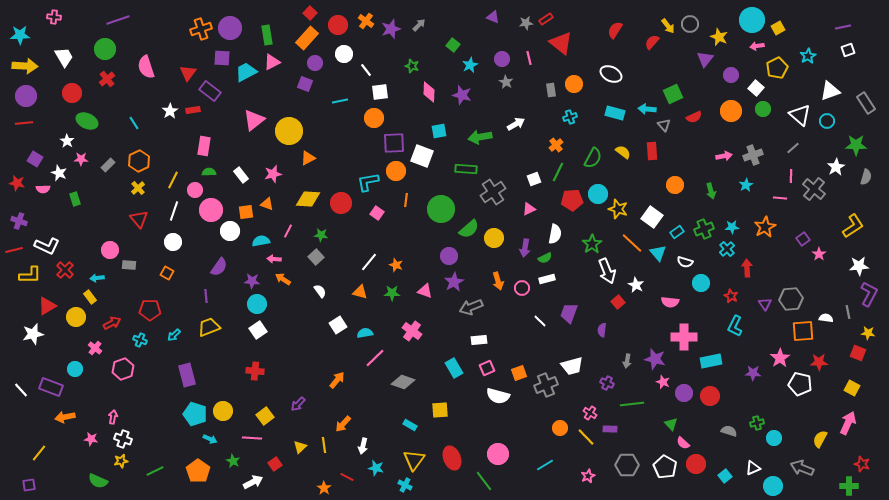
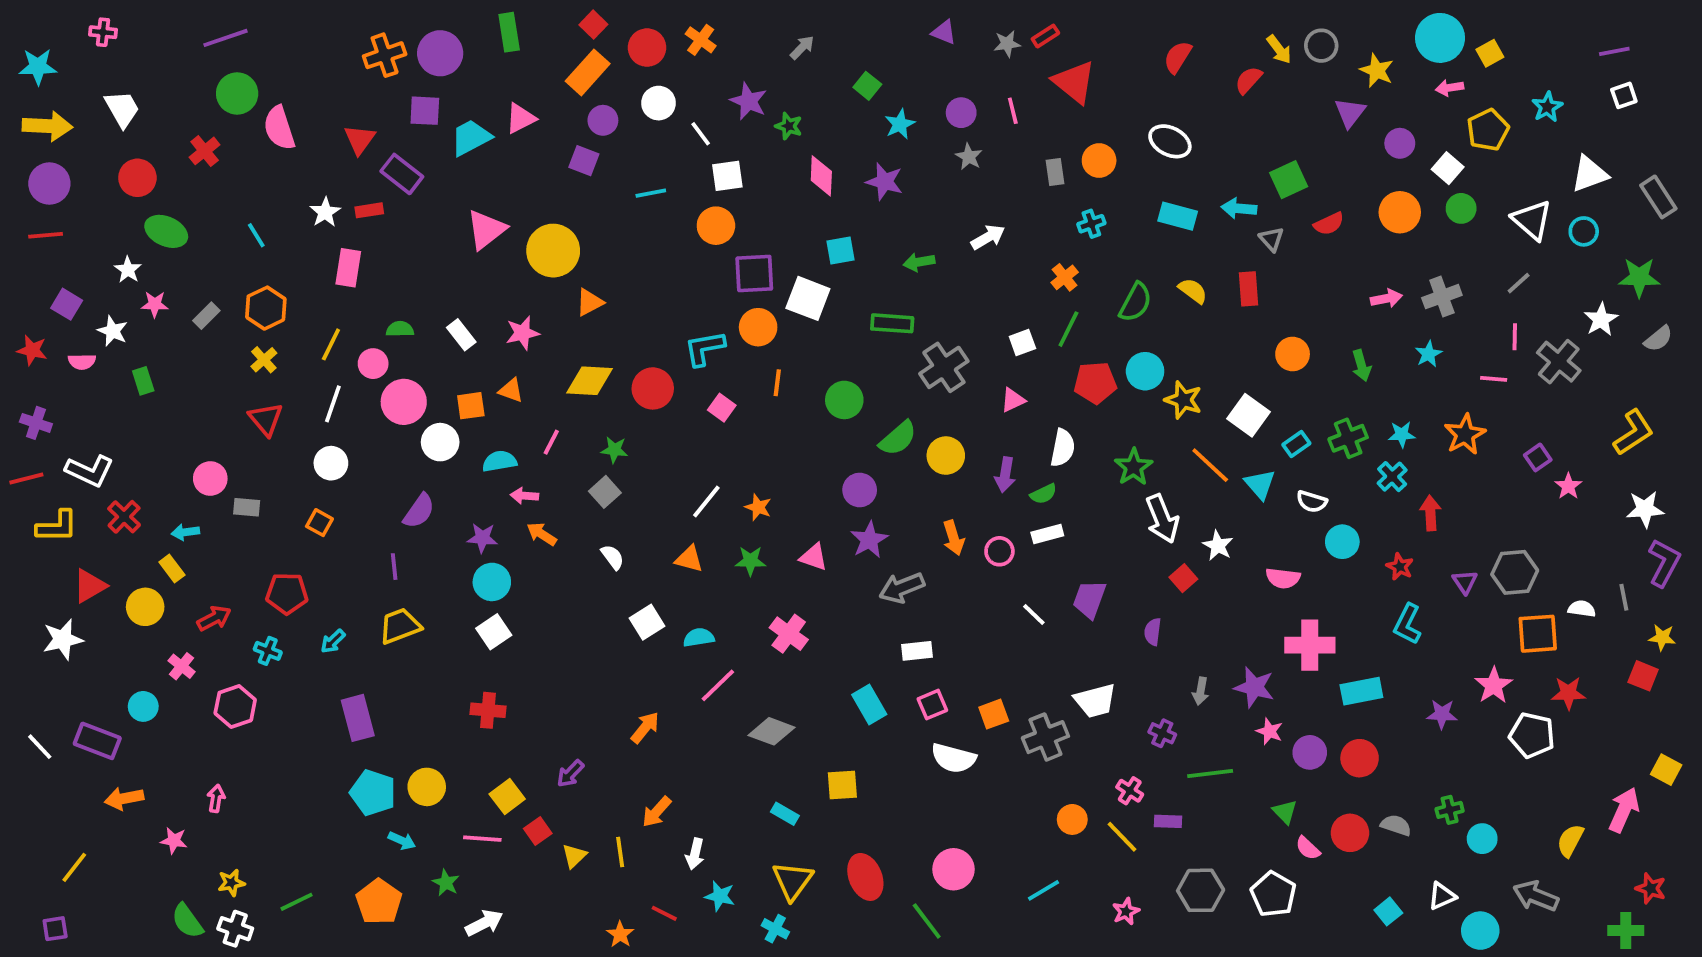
purple star: (391, 29) -> (749, 101), moved, turned -30
green rectangle: (267, 35) -> (509, 32), moved
green circle: (105, 49) -> (237, 93), moved
green arrow: (480, 137) -> (919, 262), size x0.7
pink rectangle: (204, 146) -> (348, 268), moved
gray semicircle: (866, 177) -> (1658, 339), turned 35
green circle: (441, 209) -> (844, 400), size x0.7
yellow square: (852, 388) -> (1666, 770), moved
white cross: (123, 439) -> (235, 929), moved
red square: (275, 464) -> (538, 831), moved
red circle: (696, 464) -> (1350, 833), moved
green semicircle: (98, 481) -> (187, 921), turned 30

